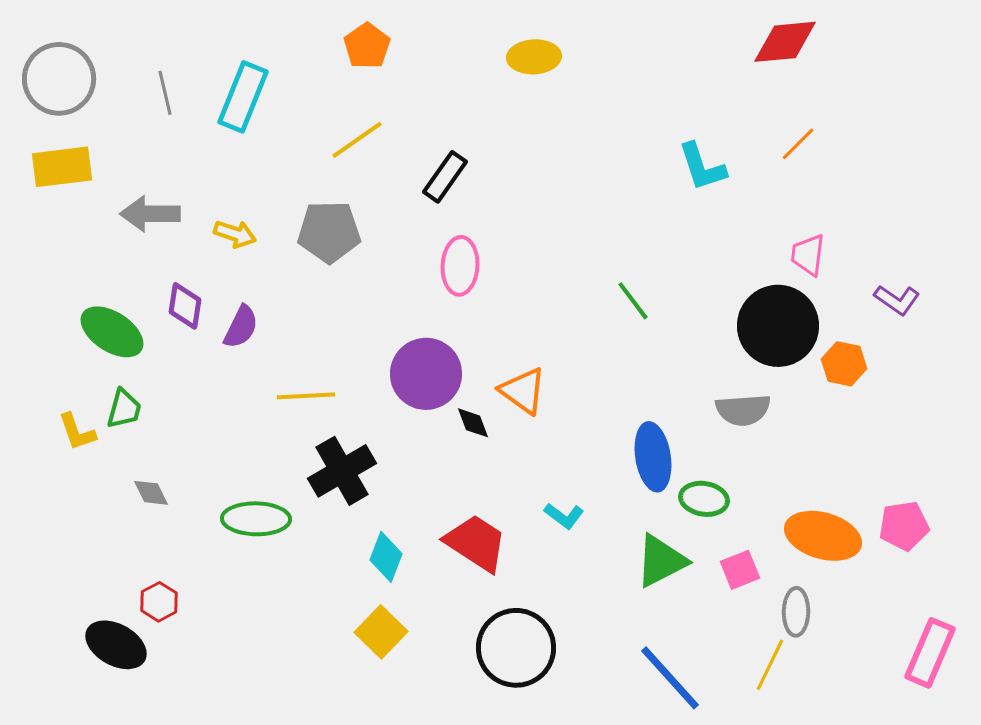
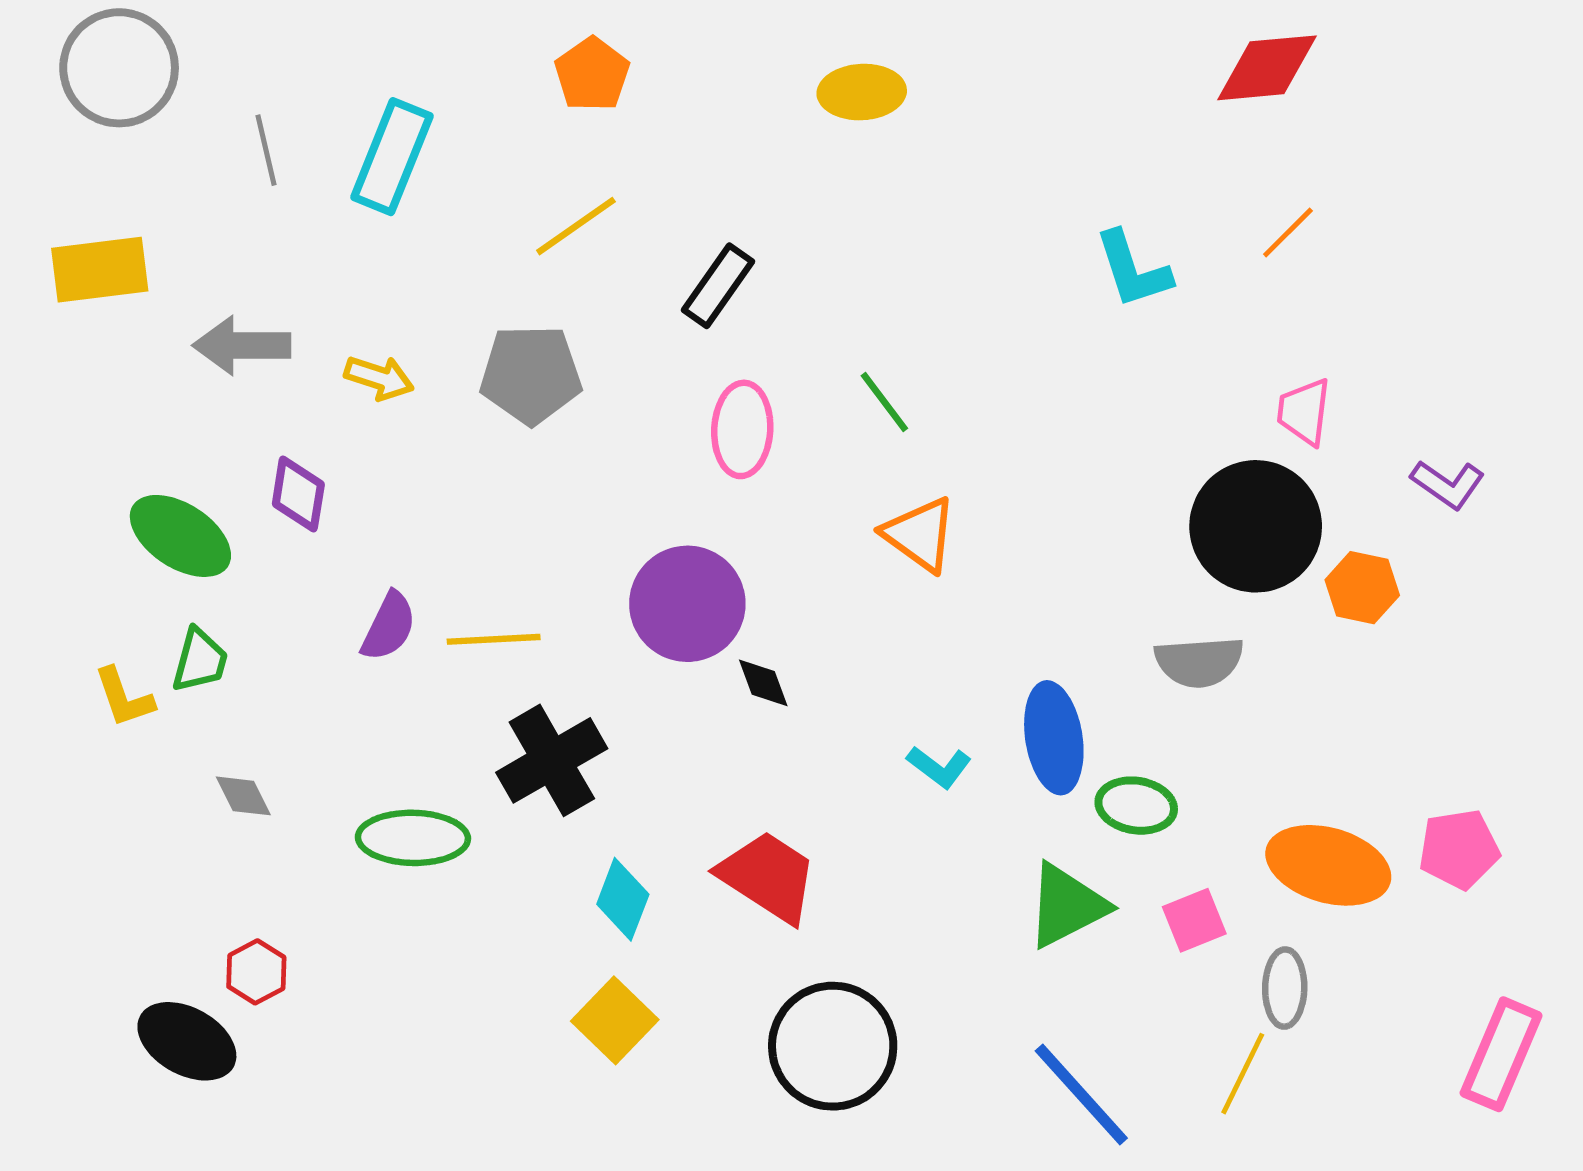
gray circle: (59, 79) -> (119, 68), moved
green line: (633, 301) -> (884, 402), moved
purple semicircle: (241, 327) -> (389, 626), moved
orange triangle: (523, 391) -> (920, 534), moved
cyan L-shape: (564, 516) -> (939, 767), moved

